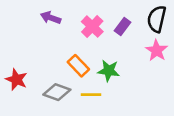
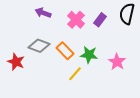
pink star: (157, 50) -> (117, 62), moved
gray diamond: (57, 92) -> (39, 46), moved
yellow line: (91, 95) -> (75, 74), turned -49

